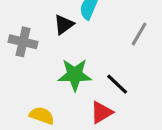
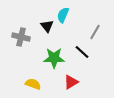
black triangle: (64, 25) -> (47, 26), turned -32
black line: (117, 84) -> (82, 52), moved

